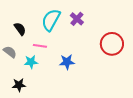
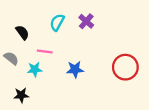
cyan semicircle: (51, 20) -> (57, 22), size x0.7
red circle: (112, 44) -> (125, 67), moved

